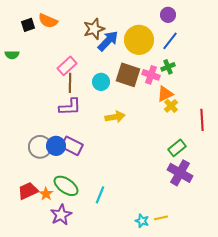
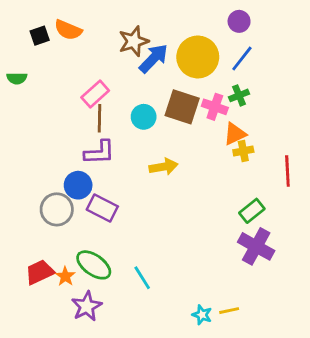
yellow cross: (171, 106) -> (243, 151), turned 32
blue circle: (56, 146) -> (78, 185), moved
cyan line: (100, 195) -> (142, 278), turned -54

